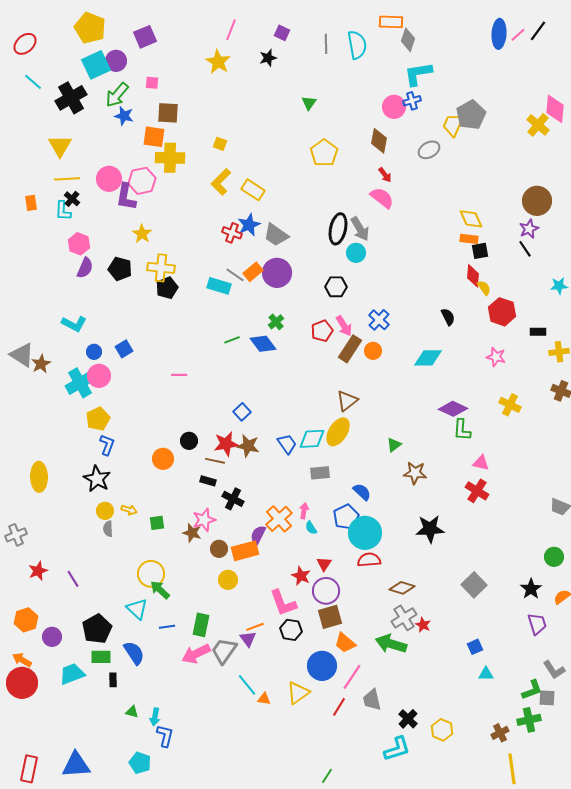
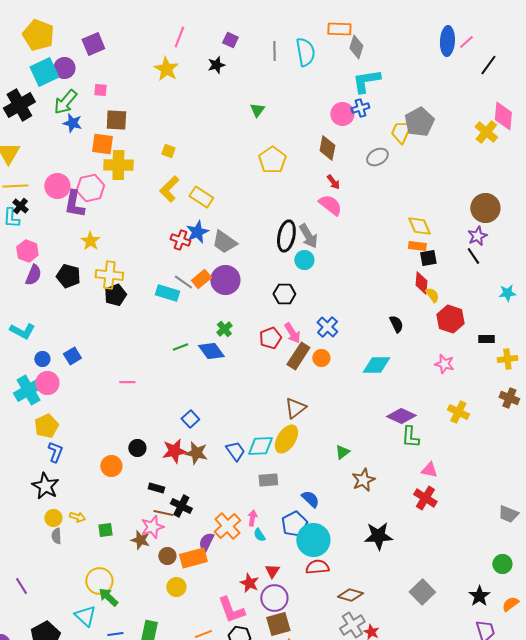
black line: (538, 31) -> (488, 65), moved
brown line: (215, 461) -> (163, 513), moved
brown star: (415, 473) -> (363, 480), turned -30

